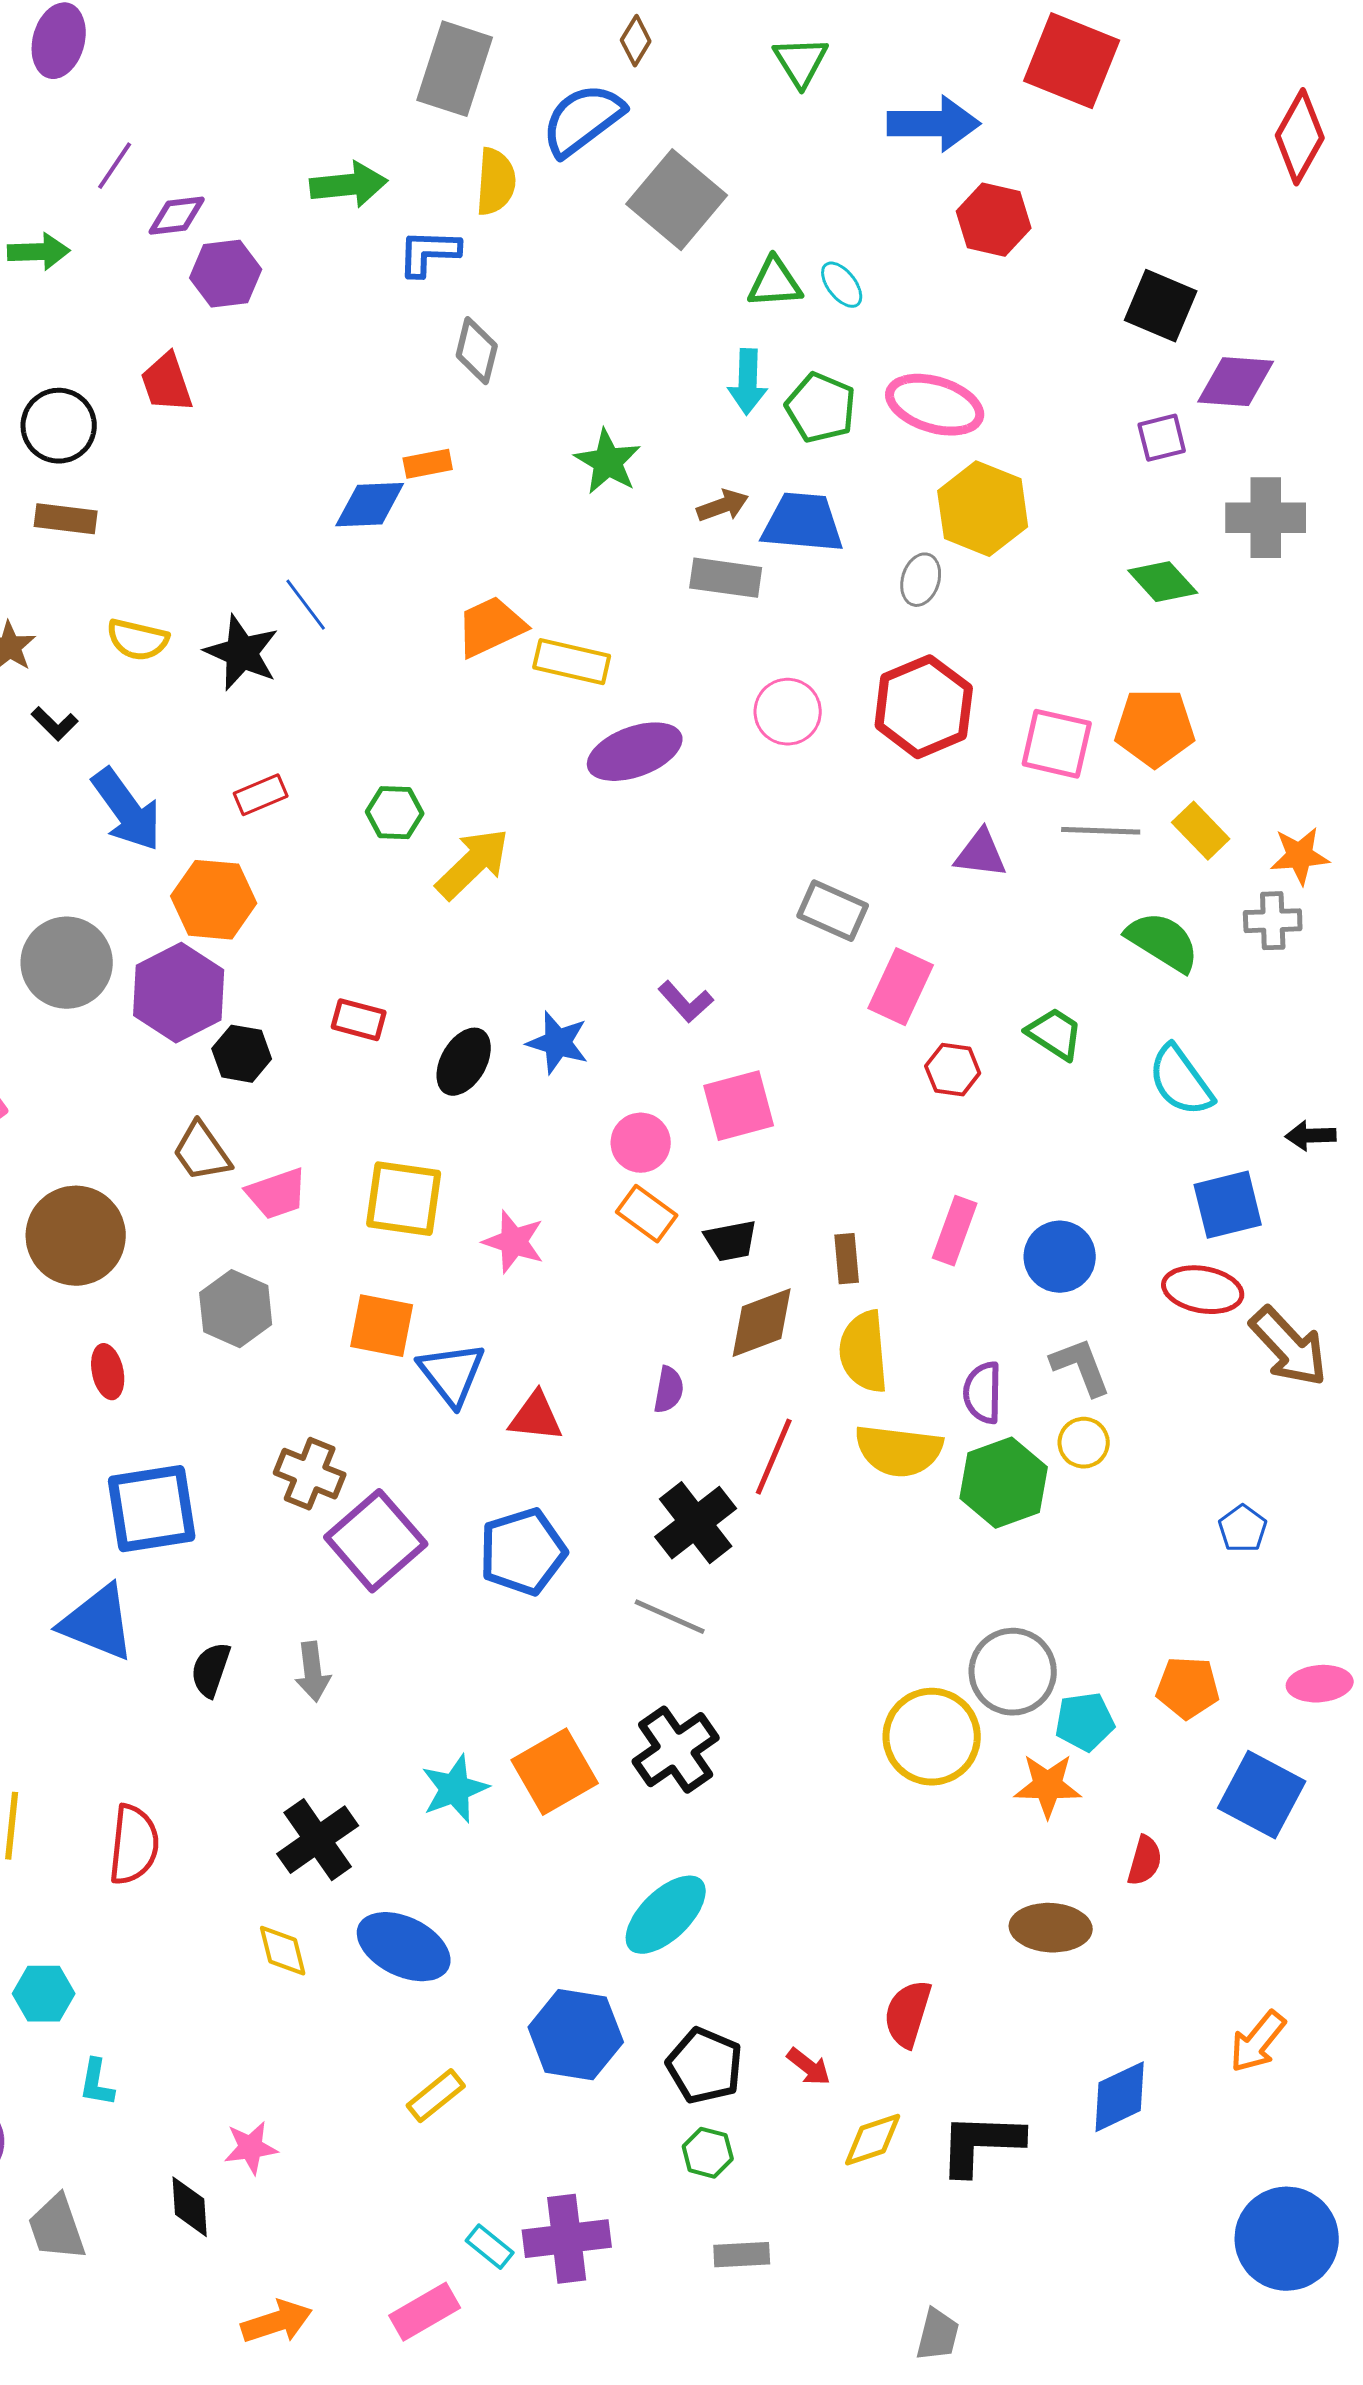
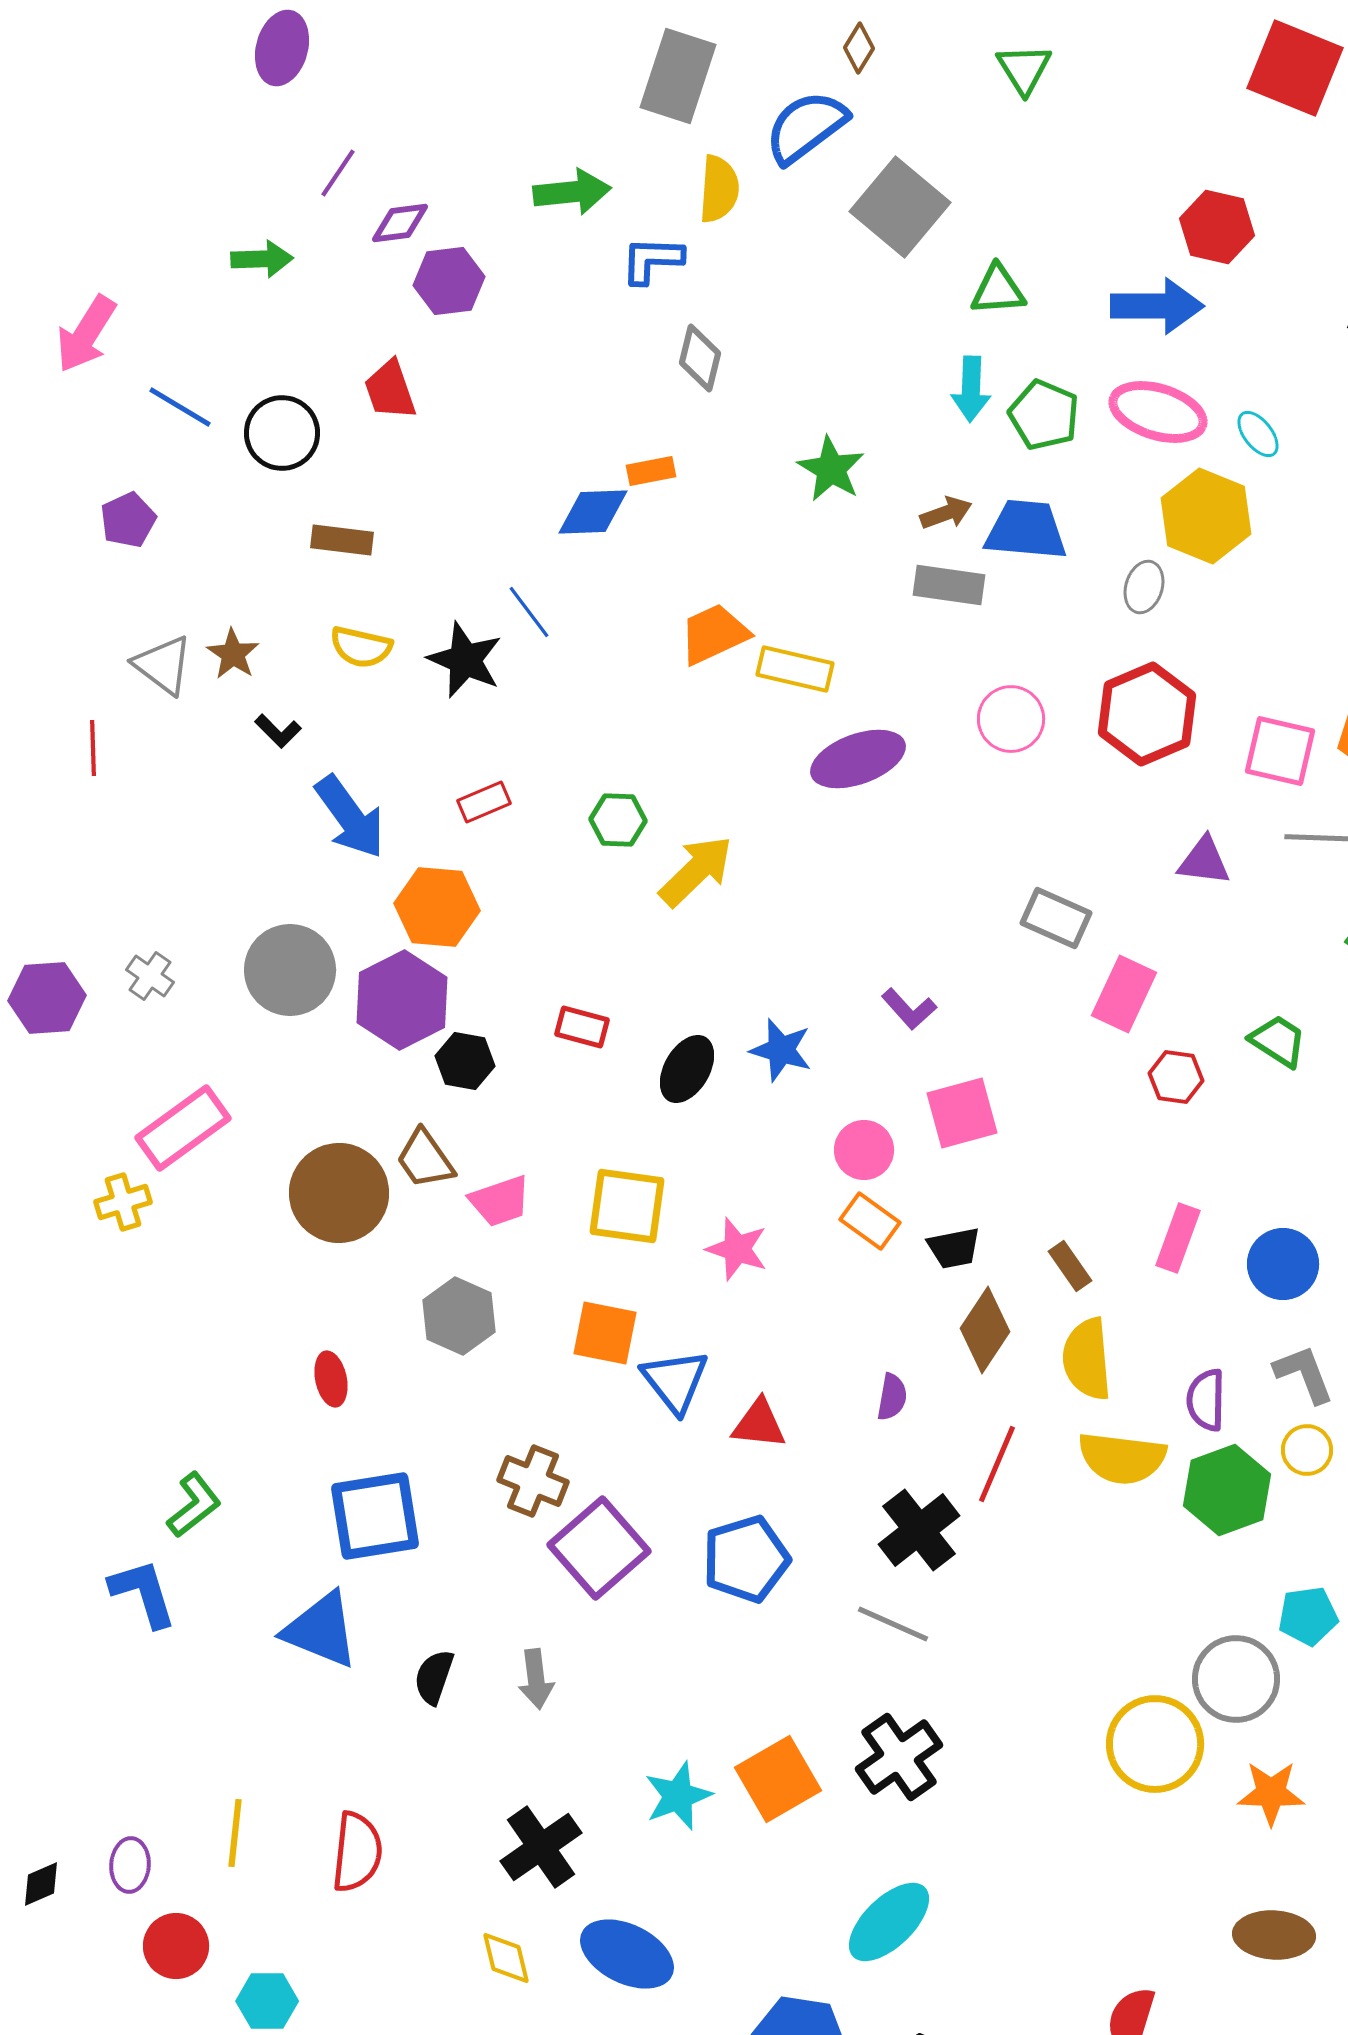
blue arrow: (934, 124) -> (1157, 306), moved
cyan ellipse: (842, 285) -> (1258, 434), moved
brown rectangle: (66, 519) -> (342, 540), moved
brown circle: (76, 1236) -> (339, 1193), moved
brown rectangle: (847, 1259) -> (1070, 1266), turned -30
brown diamond: (762, 1323) -> (985, 1330), turned -36
cyan pentagon: (1085, 1722) -> (1308, 1616), moved

